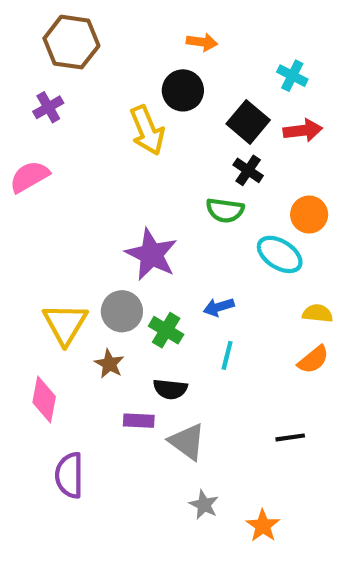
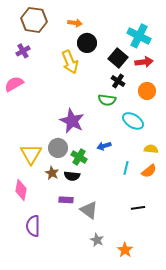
orange arrow: (202, 42) -> (75, 23), moved
cyan cross: (292, 76) -> (139, 36), size x1.6
orange circle: (309, 215) -> (147, 91), moved
cyan line: (227, 355) -> (126, 168), moved
black semicircle: (170, 389) -> (72, 176), moved

